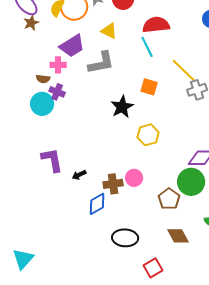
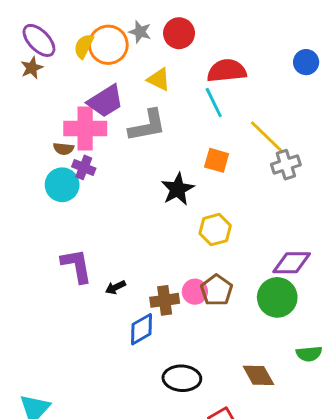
brown star: (31, 23) -> (32, 68), moved
pink cross: (58, 65) -> (85, 128), size x1.8
brown pentagon: (169, 199) -> (217, 290), moved

